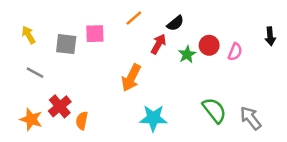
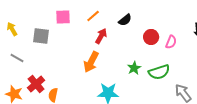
pink square: (95, 34) -> (63, 17), moved
red arrow: (158, 44) -> (101, 36), moved
green star: (187, 54) -> (134, 68), moved
green semicircle: (214, 110) -> (159, 72), moved, turned 110

